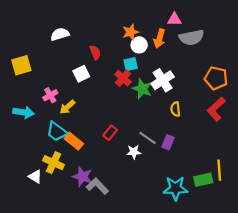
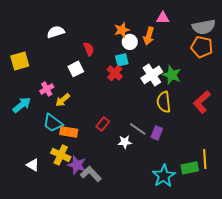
gray semicircle: (191, 37) -> (204, 27), moved
orange pentagon: (216, 78) -> (202, 47), moved
green star: (142, 89) -> (172, 75), moved
yellow semicircle: (175, 109) -> (164, 102), size x1.5
cyan arrow: (24, 112) -> (22, 105), turned -48
orange rectangle: (74, 141) -> (69, 132), turned -30
yellow cross: (53, 163) -> (61, 155), moved
cyan star: (175, 188) -> (164, 176), turned -30

